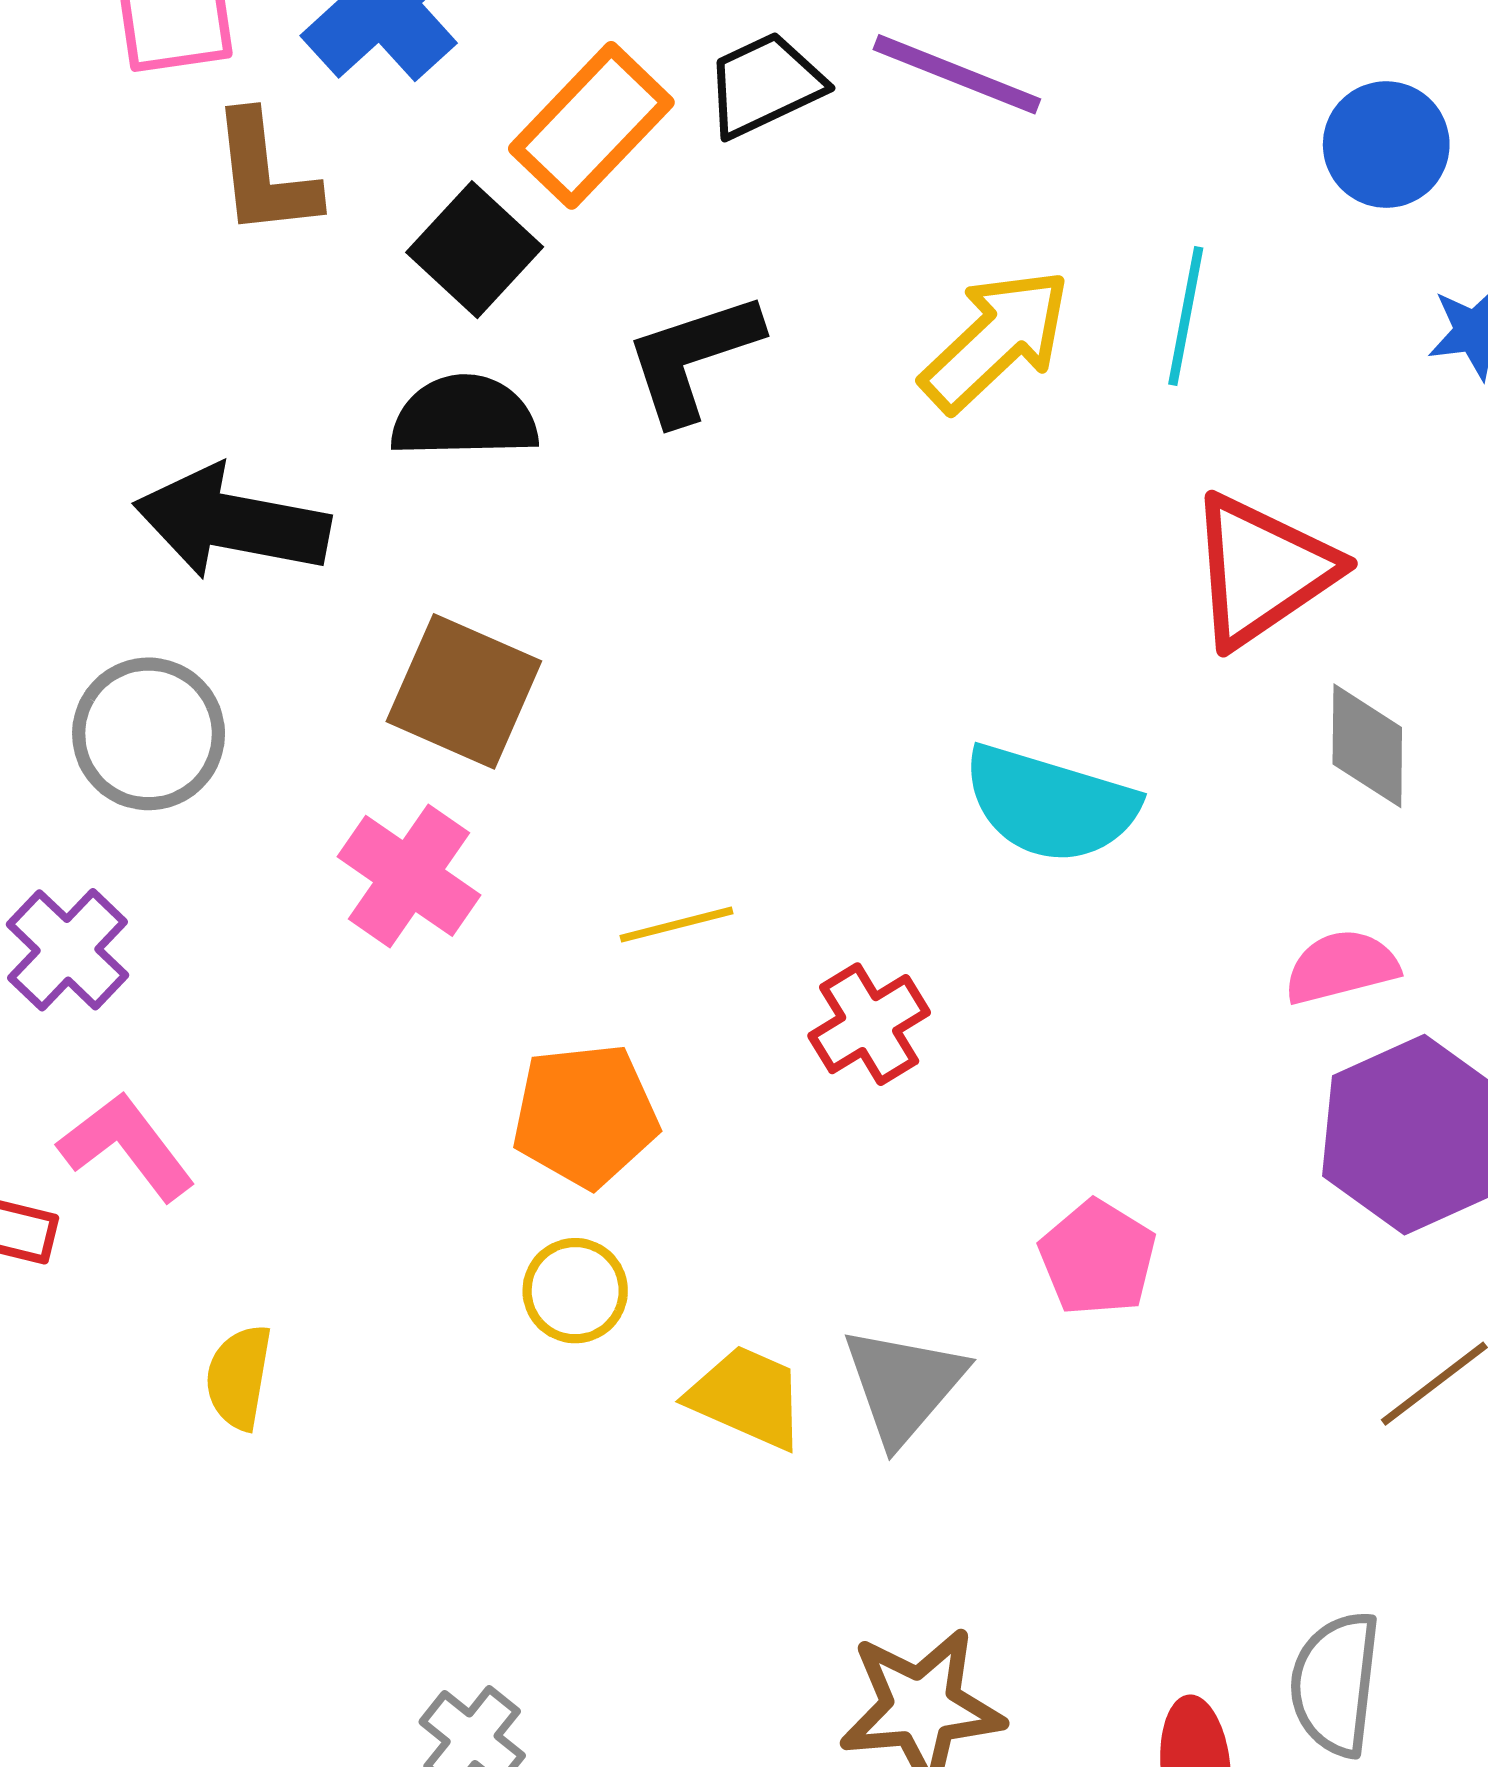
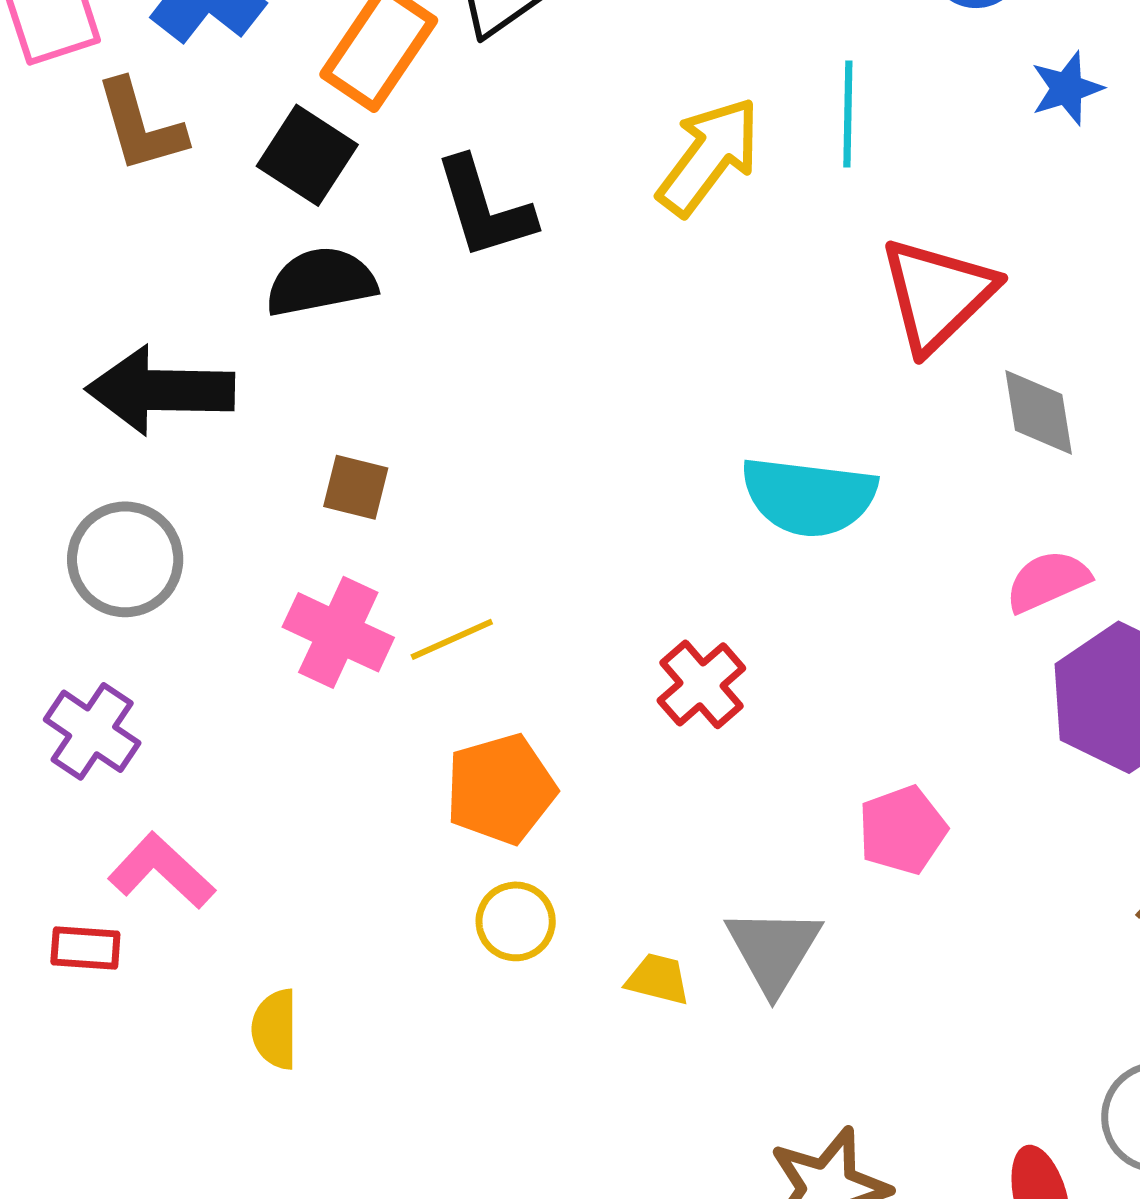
black L-shape: (693, 358) -> (484, 208), turned -79
brown square: (464, 691) -> (356, 487), size x0.6
yellow line: (677, 925) -> (452, 639), moved
pink pentagon: (1098, 1258) -> (902, 830), turned 30
yellow trapezoid: (747, 1397) -> (658, 979), size x0.7

